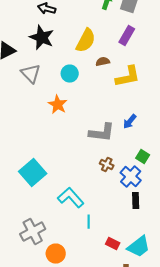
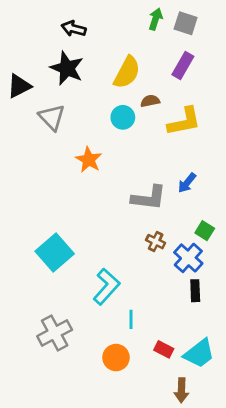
cyan circle: (70, 74) -> (123, 117), moved
cyan L-shape: (71, 198) -> (106, 287), turned 84
orange circle: (56, 254) -> (116, 358), moved

